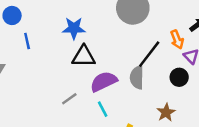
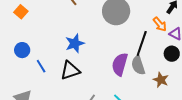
black triangle: (84, 56) -> (70, 70), moved
purple semicircle: (104, 82) -> (120, 64), moved, turned -30
brown star: (166, 112) -> (161, 80), moved

